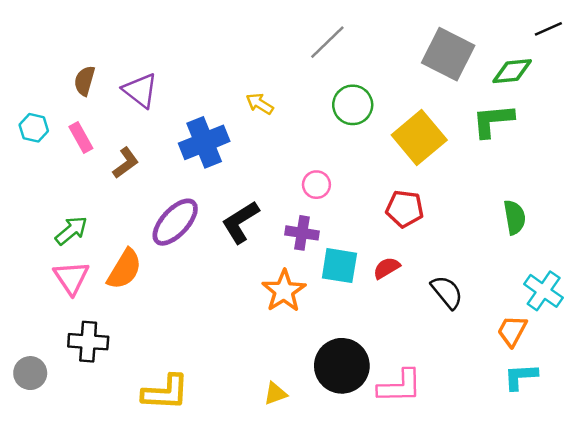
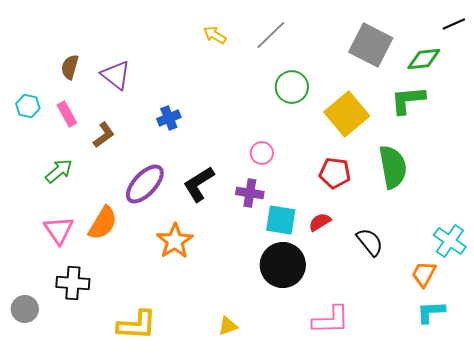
yellow arrow: (260, 104) -> (215, 35), moved
blue cross: (204, 142) -> (169, 118), size x0.6
green semicircle: (515, 217) -> (393, 167), moved, size x1.5
green arrow: (71, 231) -> (59, 171), moved
orange star: (284, 291) -> (175, 241), moved
black circle: (342, 366) -> (283, 265), moved

